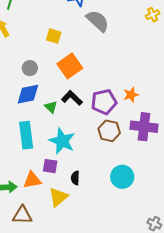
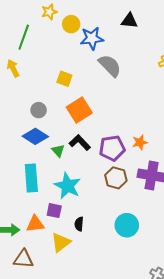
blue diamond: (28, 94) -> (35, 136), turned 40

